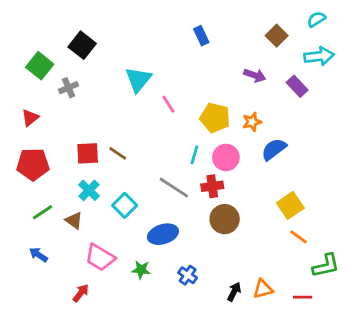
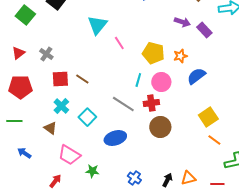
purple rectangle: (297, 86) -> (204, 30), moved
gray cross: (68, 88) -> (46, 54), moved, turned -32
green line: (42, 212) -> (14, 121), moved, turned 35
green star: (141, 270) -> (92, 171), moved
blue cross: (188, 275) -> (134, 178), moved

